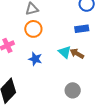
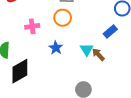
blue rectangle: (82, 29) -> (110, 31), turned -48

